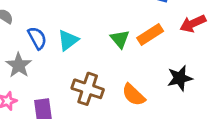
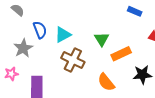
orange rectangle: (150, 35) -> (121, 54), moved
brown cross: (88, 89) -> (73, 60), moved

